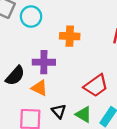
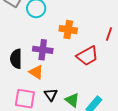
black semicircle: (15, 76) -> (16, 59), turned 132
red trapezoid: (96, 86) -> (87, 56), moved

